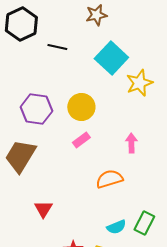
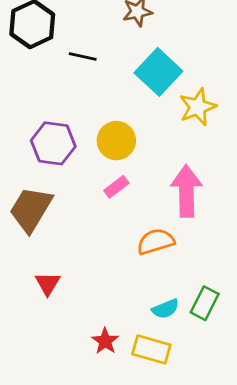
pink arrow: (131, 143) -> (186, 191), size x1.8
red triangle: (43, 209) -> (48, 284), moved

